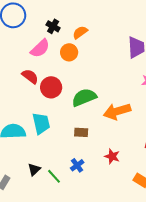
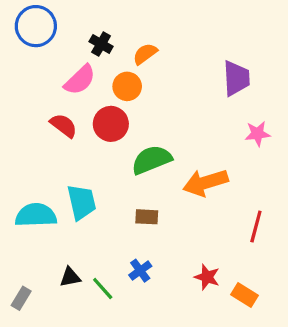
red circle: (51, 87) -> (111, 124), moved
red star: (112, 156) -> (207, 277), moved
black triangle: (34, 169) -> (70, 277), turned 32

